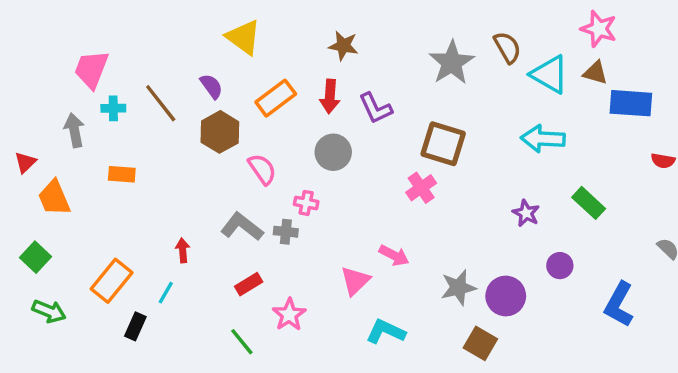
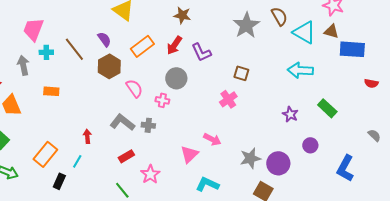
red arrow: (330, 96) -> (174, 45), turned 30
brown square: (443, 144) -> (241, 73), size x0.6
pink cross: (306, 203) -> (162, 100), moved

